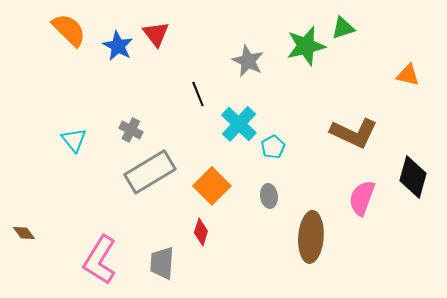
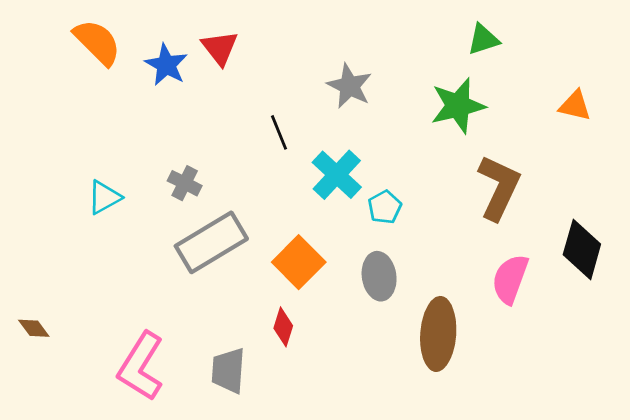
green star: (306, 46) -> (458, 106), moved
brown L-shape: (354, 133) -> (499, 187), turned -90
cyan triangle: (74, 140) -> (104, 197), turned 40
gray ellipse: (269, 196) -> (379, 276), size x1.4

